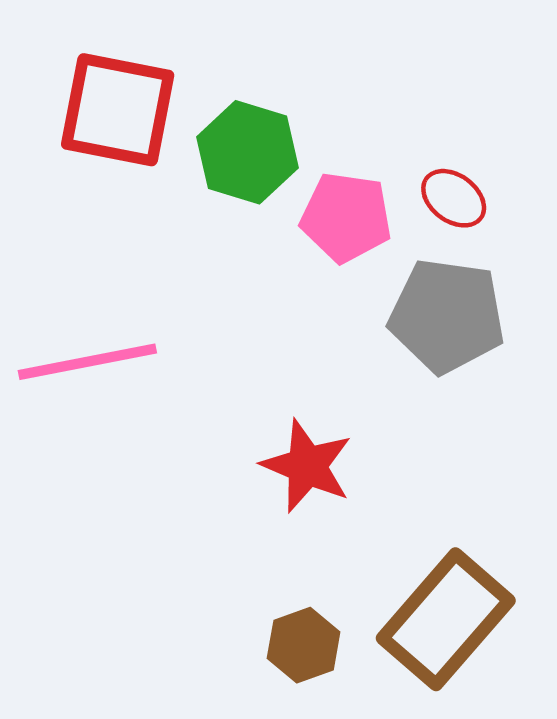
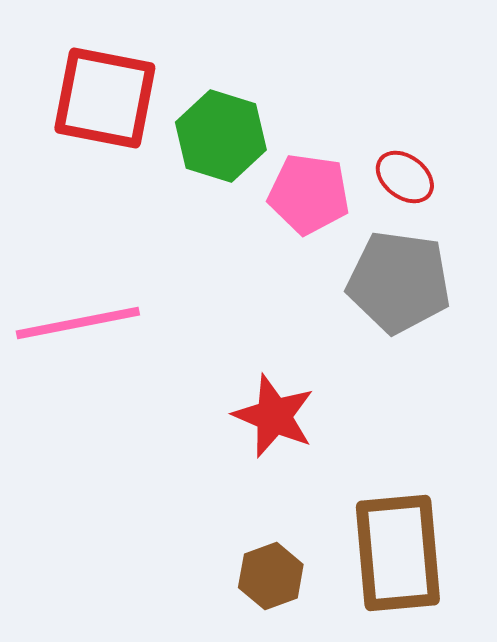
brown rectangle: (446, 619) -> (398, 553), turned -46

